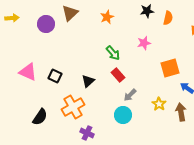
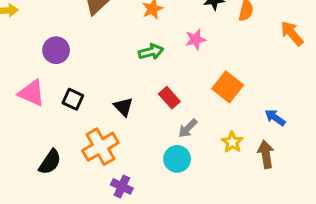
purple circle: (46, 24) -> (56, 50), moved
pink star: (144, 43) -> (195, 39), moved
green arrow: (113, 53) -> (151, 52), moved, turned -63
orange square: (170, 68) -> (228, 87), moved, turned -36
black triangle: (88, 81) -> (123, 107), turned -32

